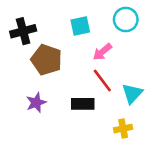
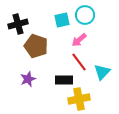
cyan circle: (126, 19) -> (85, 15), moved
yellow cross: (123, 129) -> (79, 99), moved, size x1.5

